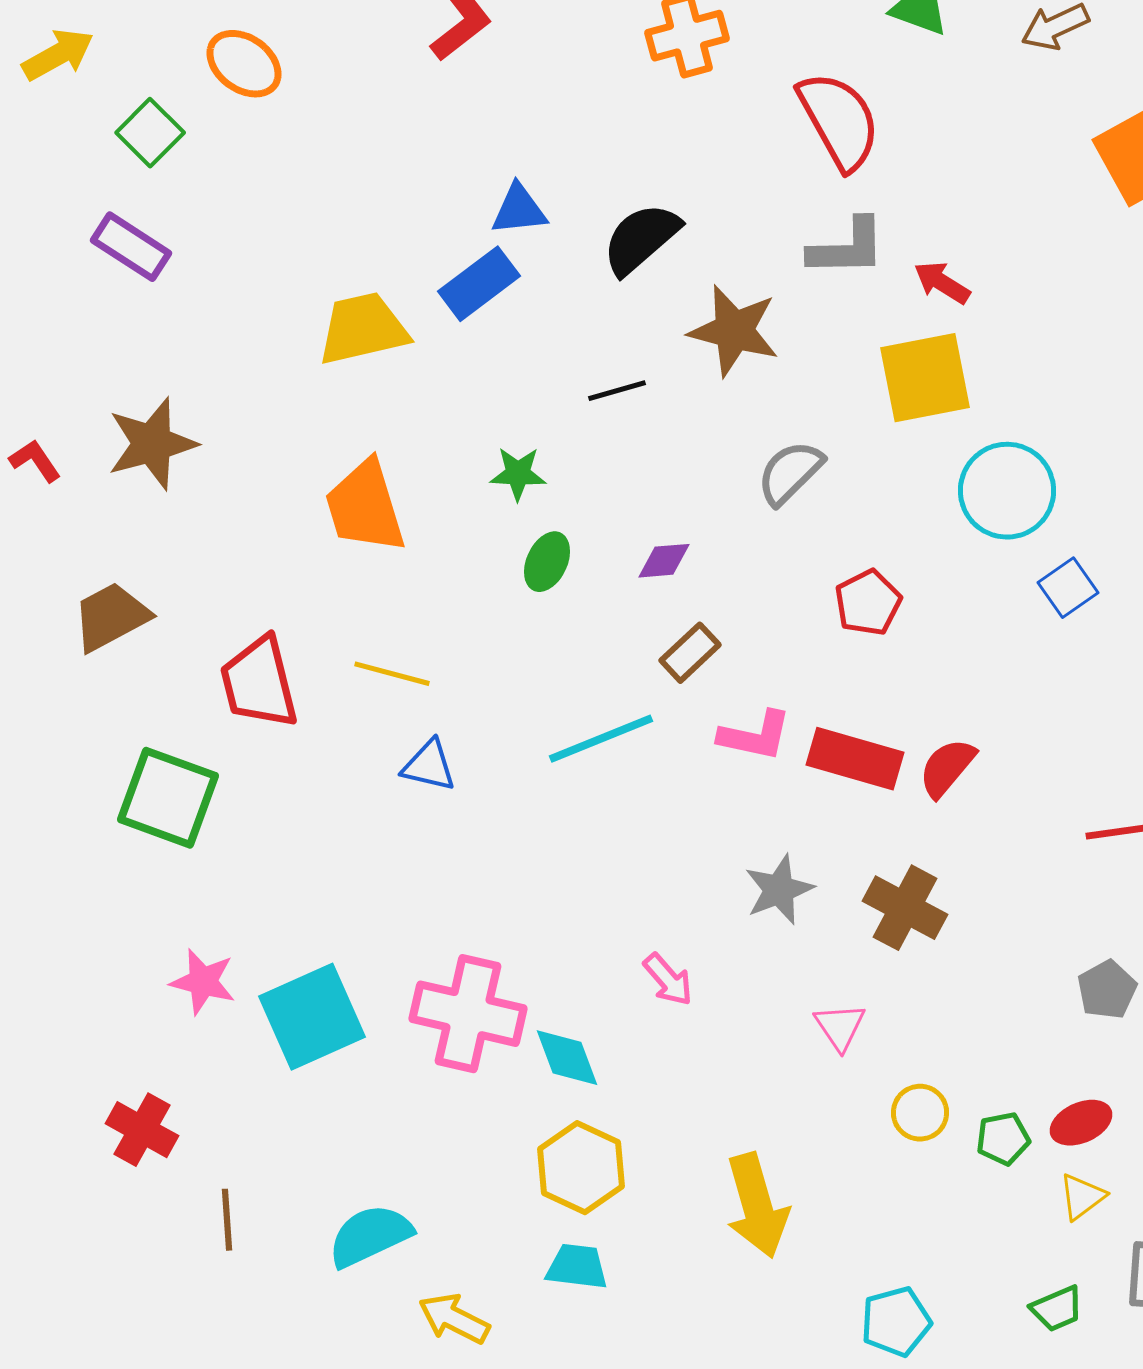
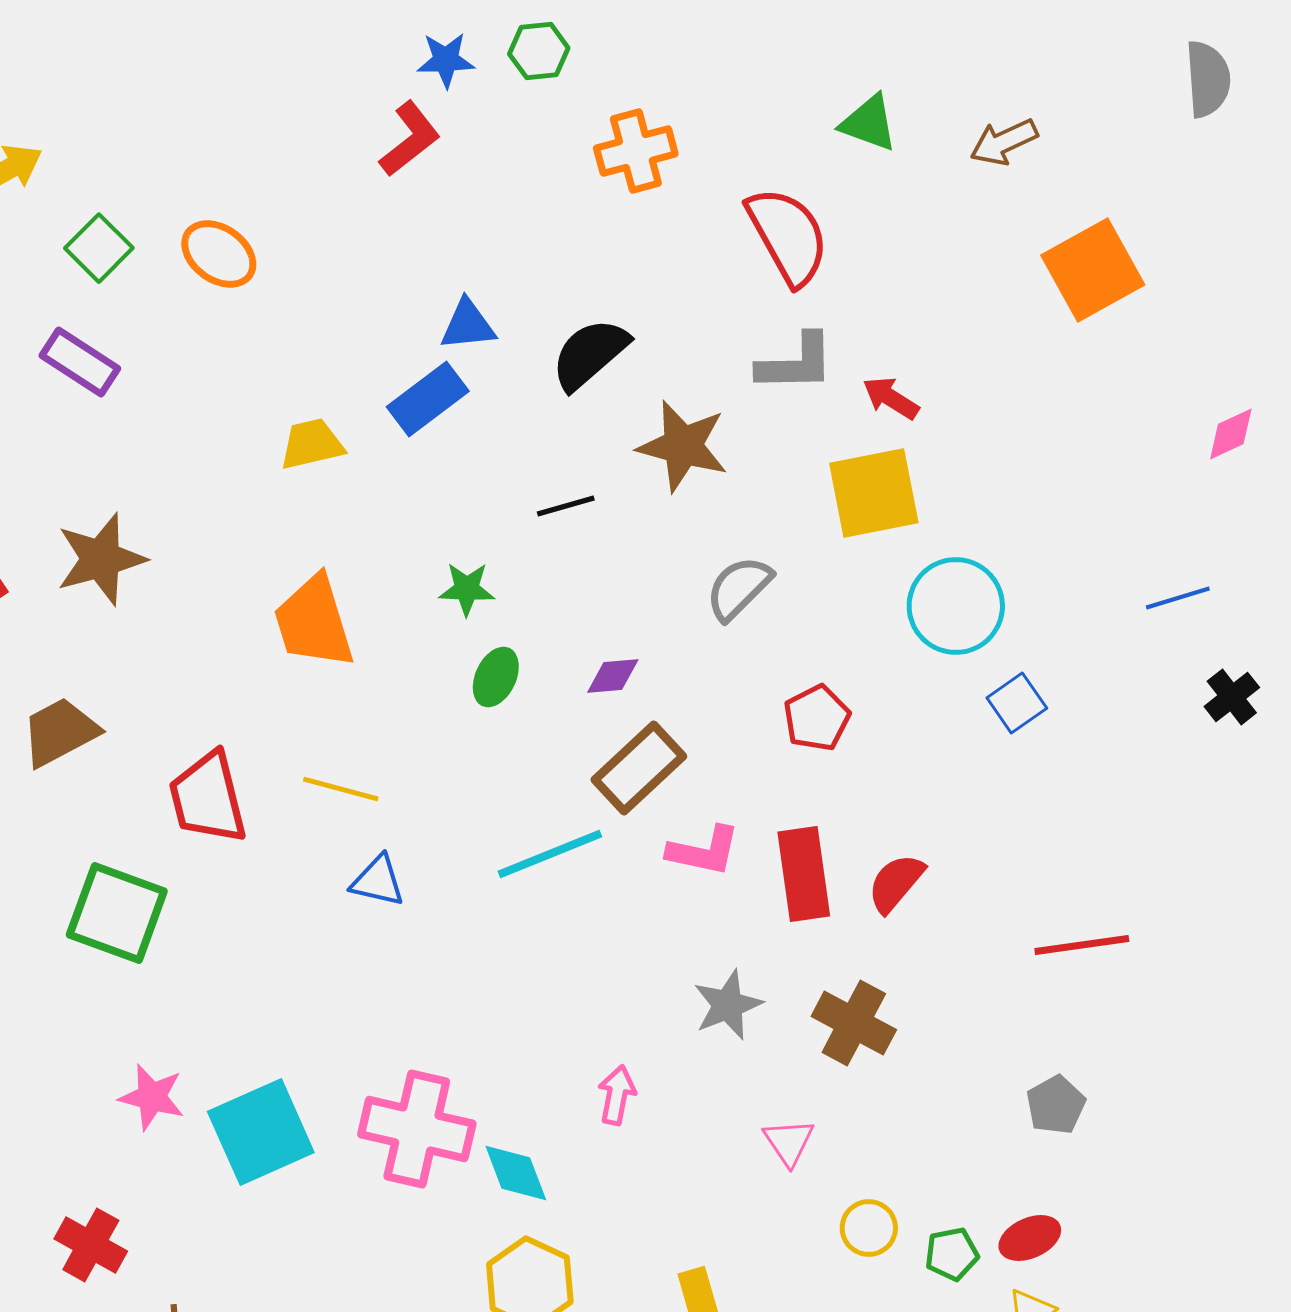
orange ellipse: (244, 64) -> (219, 254), moved
yellow trapezoid: (363, 329) -> (312, 444), size x0.7
brown rectangle: (690, 653) -> (639, 768), size x1.5
red rectangle: (855, 759) -> (804, 874), turned 66
pink arrow: (668, 980) -> (617, 1095), turned -128

